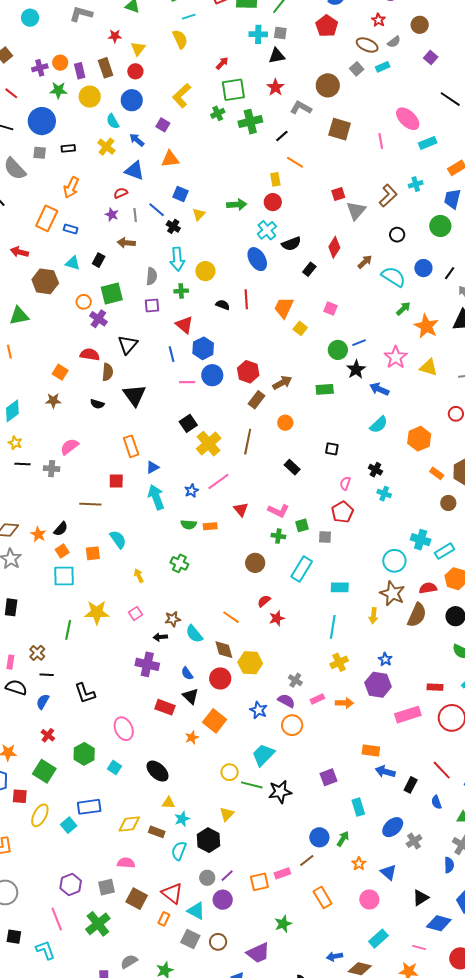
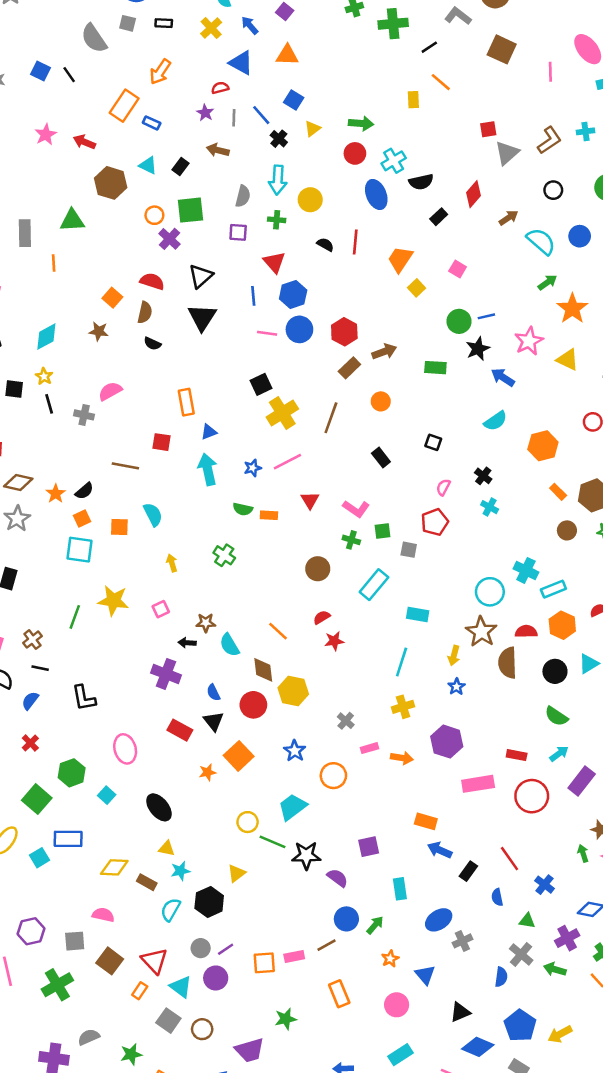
red circle: (273, 202) -> (355, 153), moved
brown semicircle: (108, 372) -> (145, 312), moved
black triangle: (134, 395) -> (202, 317), moved
black line: (23, 464) -> (49, 404), turned 63
brown semicircle: (417, 615) -> (508, 663), turned 145
blue star: (385, 659) -> (457, 687), moved
purple semicircle: (286, 701) -> (338, 878), moved
green square: (44, 771) -> (37, 799), moved

